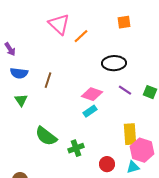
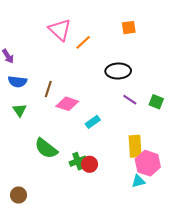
pink diamond: (92, 94) -> (67, 104), moved
red circle: (107, 164) -> (90, 164), moved

